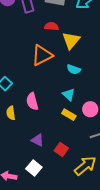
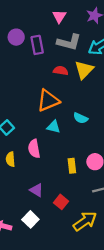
yellow triangle: (71, 40) -> (84, 70), moved
cyan triangle: (69, 95) -> (54, 127), moved, turned -32
yellow rectangle: (69, 115) -> (72, 166), turned 48

